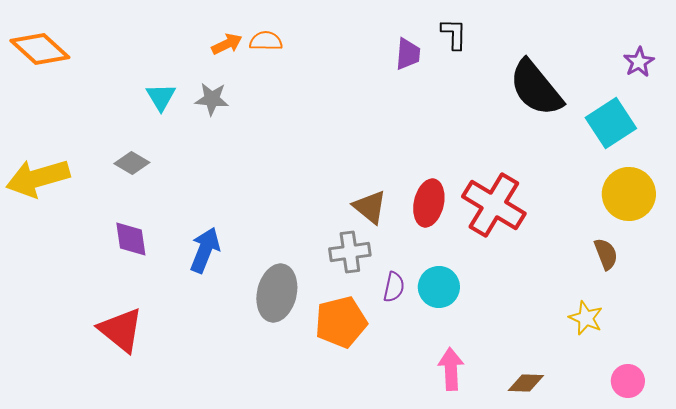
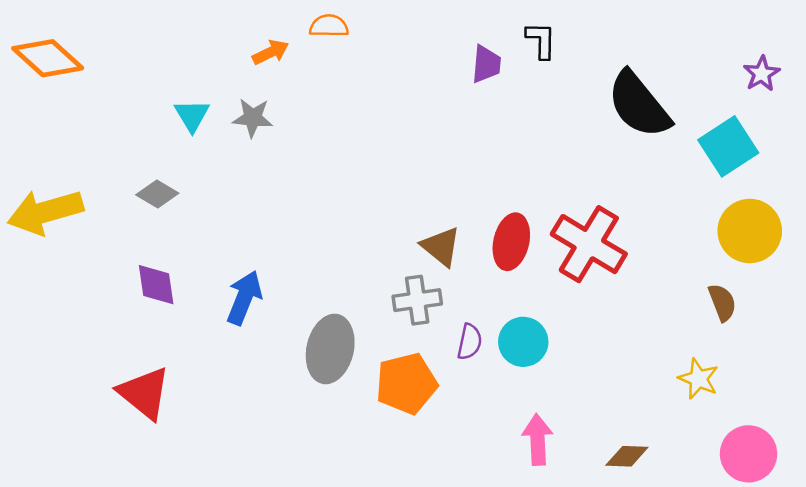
orange semicircle: (266, 41) -> (329, 26), moved
pink circle: (628, 381) -> (749, 454), size x1.4

